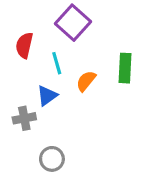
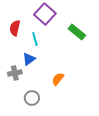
green rectangle: (125, 68) -> (77, 32), moved, turned -54
orange semicircle: (86, 81) -> (58, 79), moved

